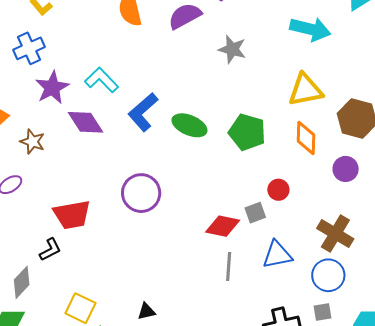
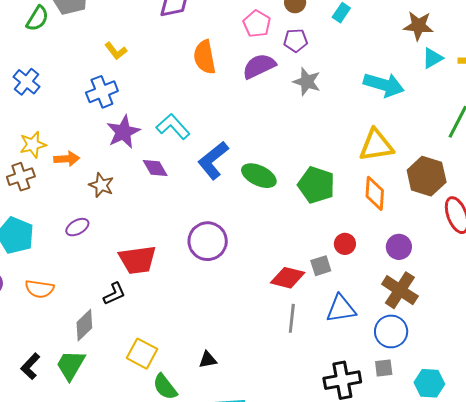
gray star: (232, 49) -> (307, 82), moved
purple diamond: (85, 122) -> (155, 168), size x0.7
purple circle: (346, 169) -> (399, 247), moved

